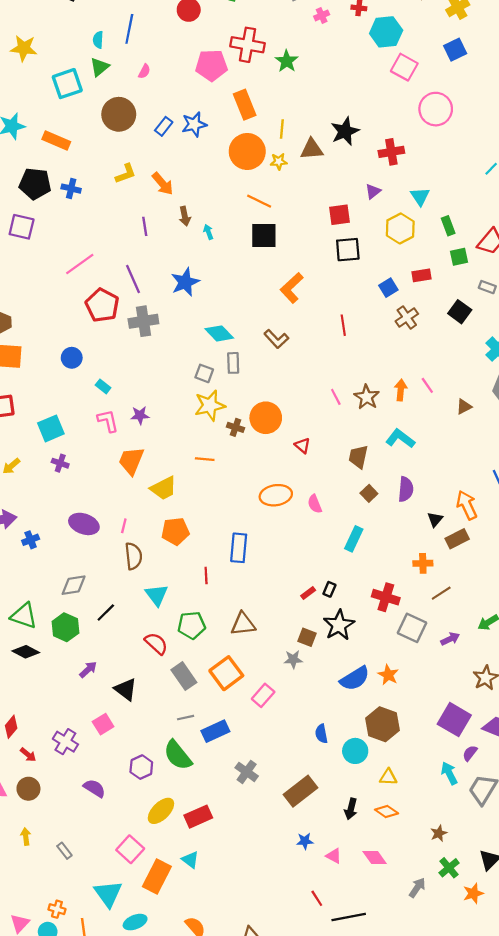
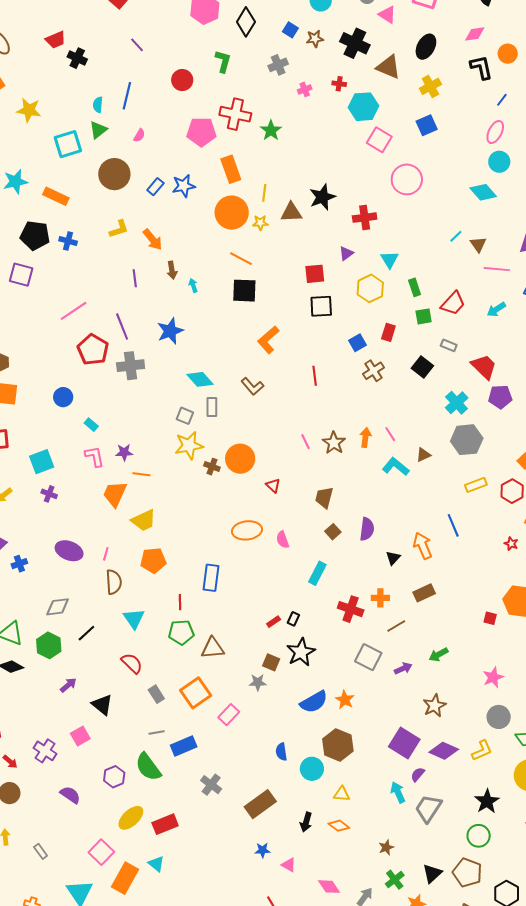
red rectangle: (422, 275) -> (388, 332), turned -66
cyan L-shape: (400, 439) -> (396, 467), moved
orange line: (205, 459) -> (141, 474), moved
brown rectangle: (457, 539) -> (424, 593), moved
red cross: (386, 597) -> (351, 609), moved
green pentagon: (192, 625) -> (181, 632), moved
gray rectangle: (184, 676) -> (156, 694), size x0.7
pink diamond: (375, 858) -> (329, 887), moved

